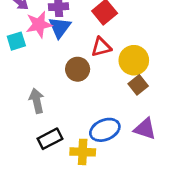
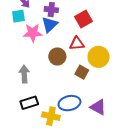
pink star: (39, 24) -> (33, 33), moved
cyan square: (16, 41) -> (18, 16), moved
brown square: (138, 85) -> (82, 72), moved, turned -32

